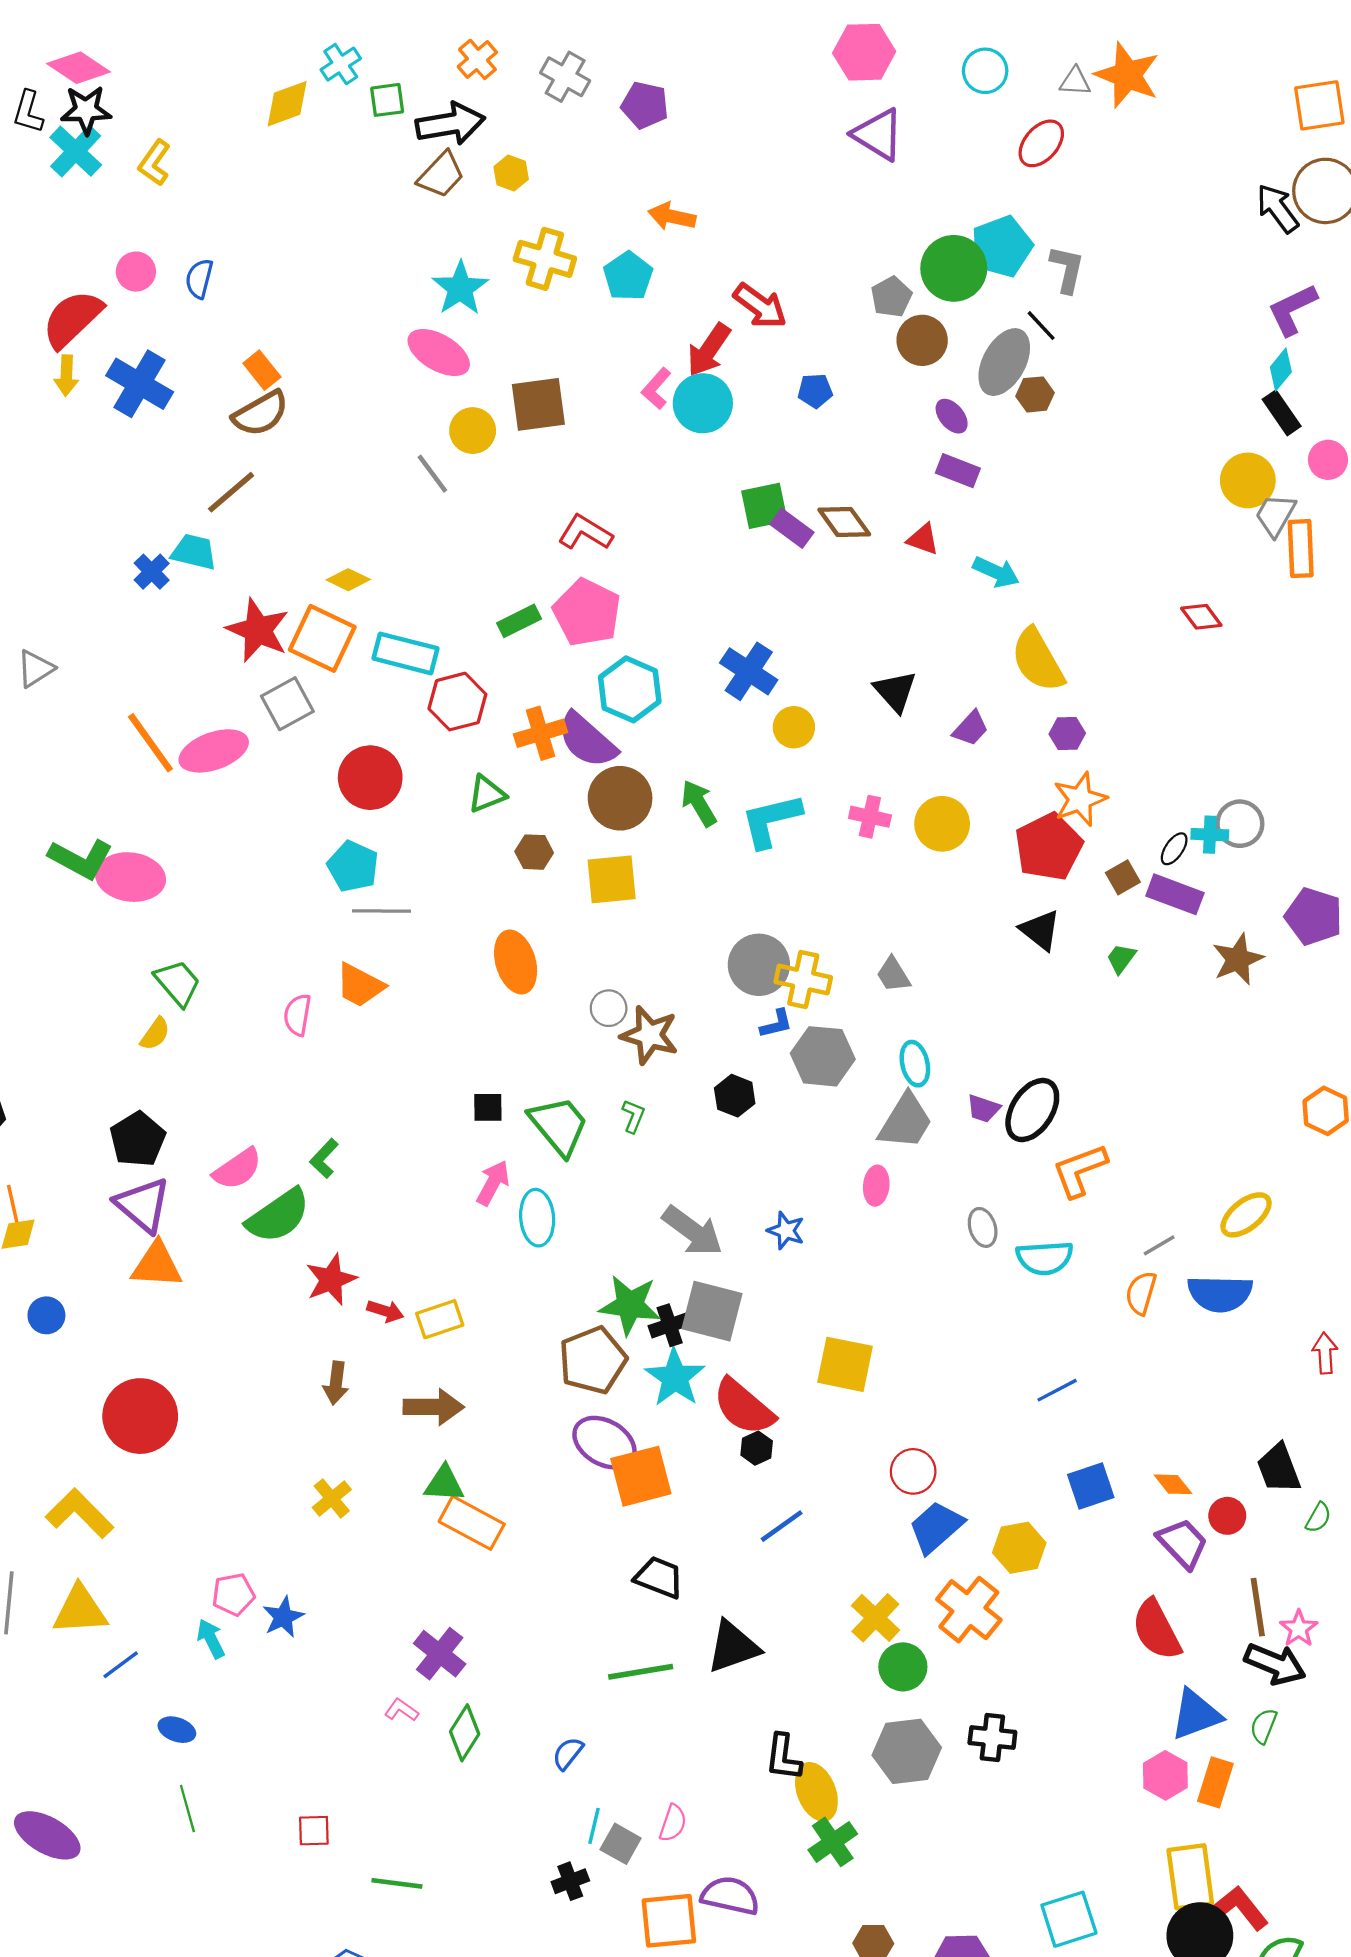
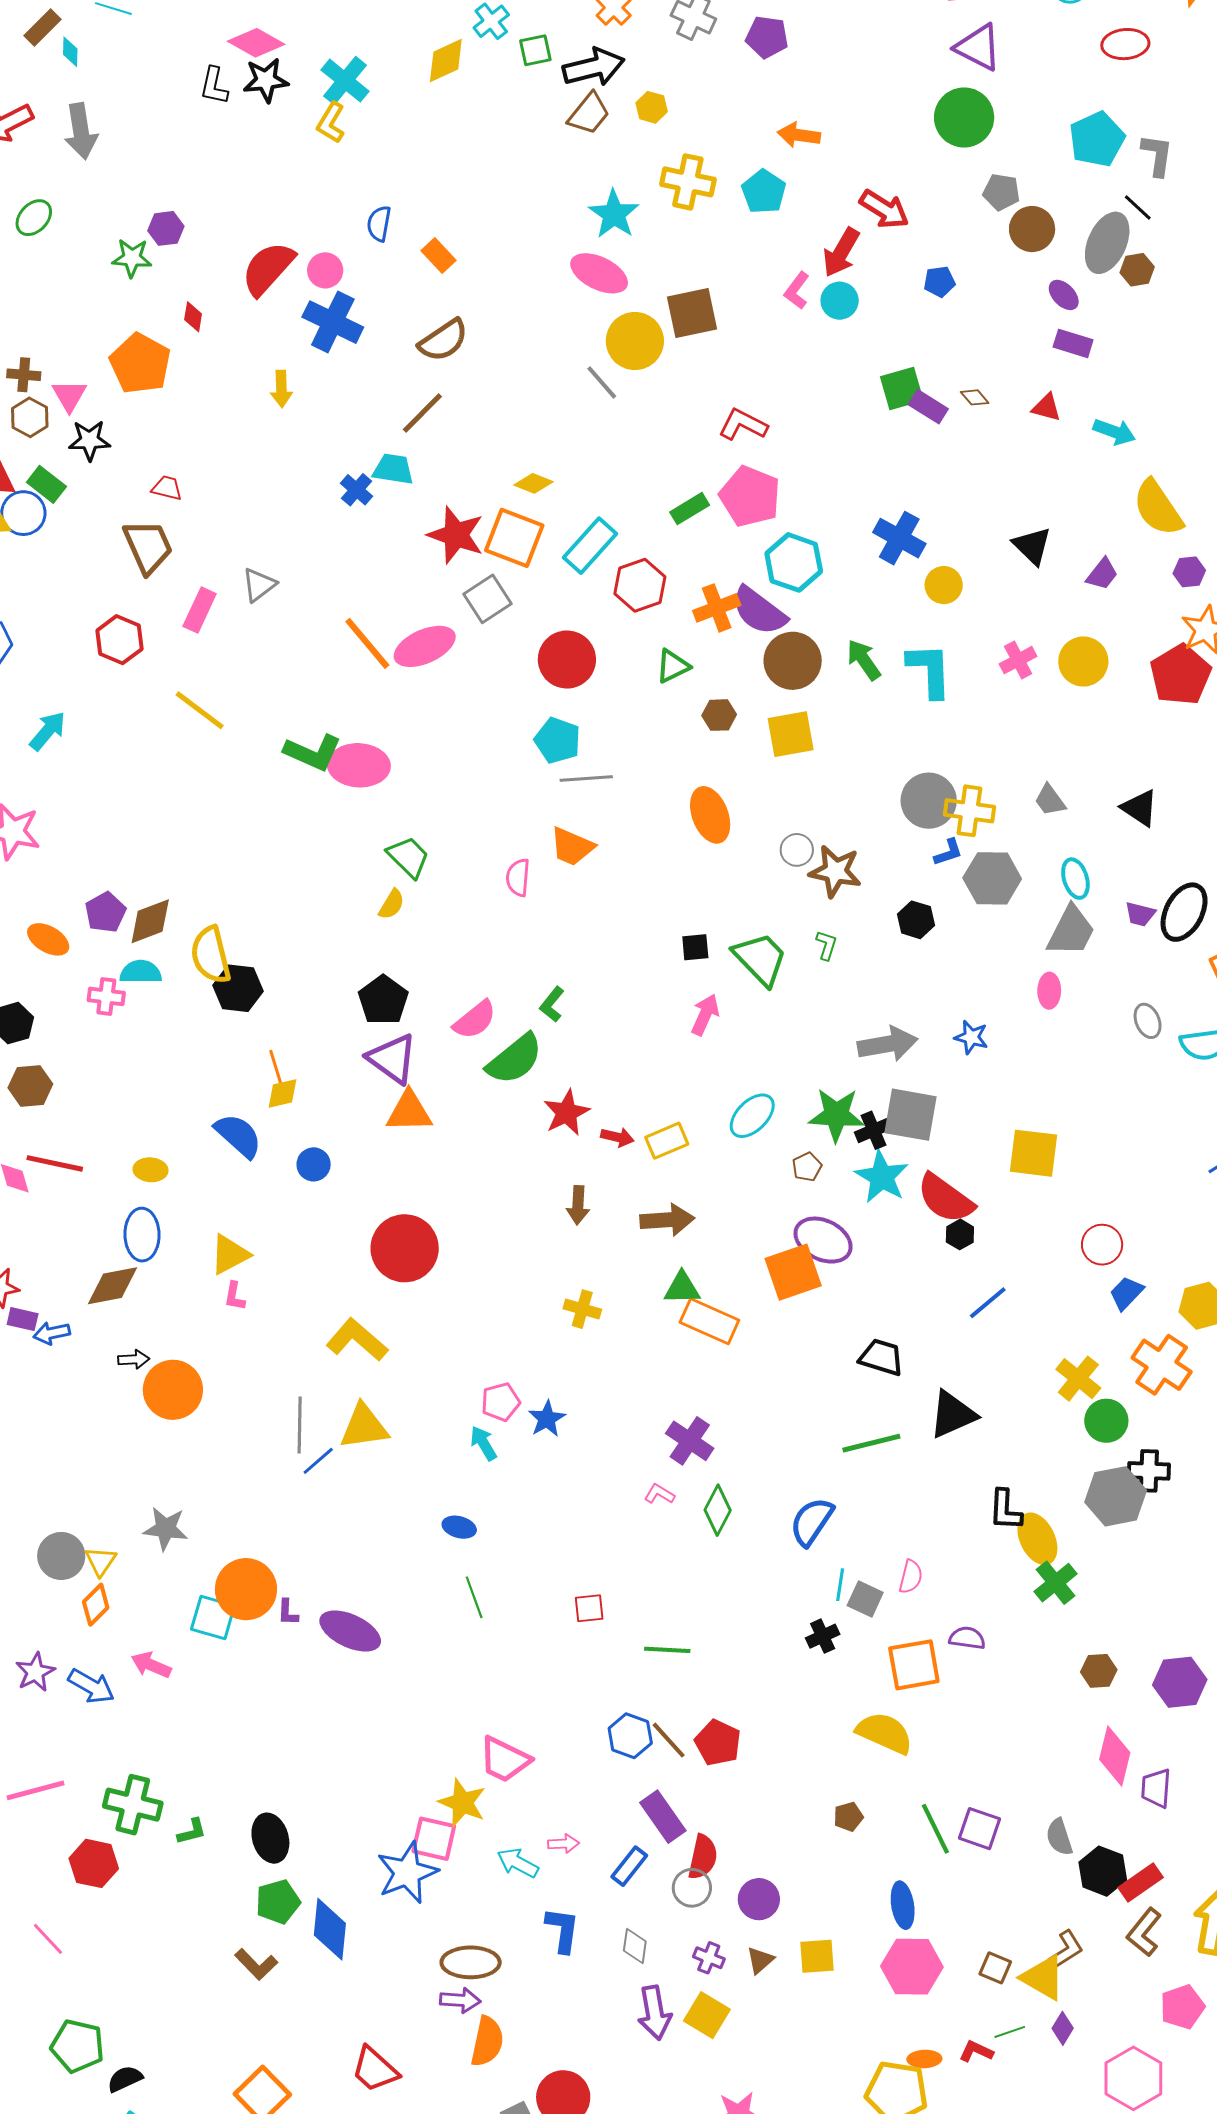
red ellipse: (1041, 143) -> (1125, 44), turned 48
cyan cross: (76, 151) -> (345, 81), moved
green circle: (954, 268) -> (964, 117), moved
pink circle: (136, 272) -> (325, 270), moved
gray pentagon: (891, 297) -> (1001, 192), turned -30
orange rectangle: (262, 370) -> (438, 255), moved
yellow arrow: (66, 375) -> (281, 389), moved
cyan circle: (703, 403) -> (840, 301), size x0.7
yellow circle: (473, 431) -> (635, 341), size x1.4
brown diamond: (844, 522) -> (975, 397), size x0.6
cyan rectangle: (405, 653) -> (590, 546), turned -58
pink cross: (870, 817) -> (1018, 660), turned -36
cyan L-shape: (771, 820) -> (930, 670), turned 106
black triangle: (1040, 930) -> (1140, 808), moved
cyan ellipse: (537, 1218) -> (752, 1116), moved, turned 54
gray arrow: (693, 1231) -> (888, 1044), turned -42
brown pentagon: (593, 1360) -> (807, 1167), size x0.5
orange square: (641, 1476) -> (793, 1272), moved
yellow cross: (332, 1498) -> (582, 1309), turned -30
blue trapezoid: (936, 1527) -> (1126, 1293), size x0.7
blue line: (121, 1665) -> (318, 1461), moved
black cross: (992, 1738) -> (1149, 1471), moved
blue semicircle: (568, 1753) -> (812, 1522), size x1.6
purple semicircle: (730, 1896) -> (967, 1638), size x0.7

